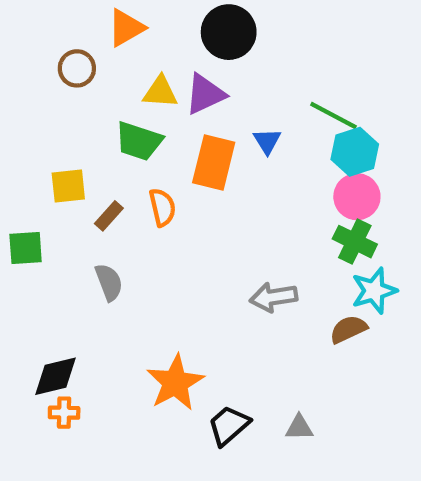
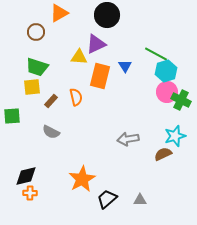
yellow triangle: (160, 92) -> (79, 57), moved
green trapezoid: (139, 141) -> (37, 67), moved
green cross: (355, 242) -> (181, 100), moved
gray semicircle: (109, 282) -> (51, 132), turned 138

